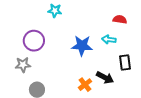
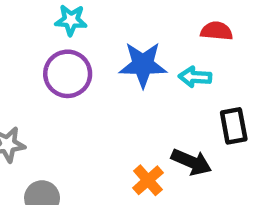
purple circle: (34, 41) -> (68, 74), moved
blue star: (82, 46) -> (143, 65), moved

